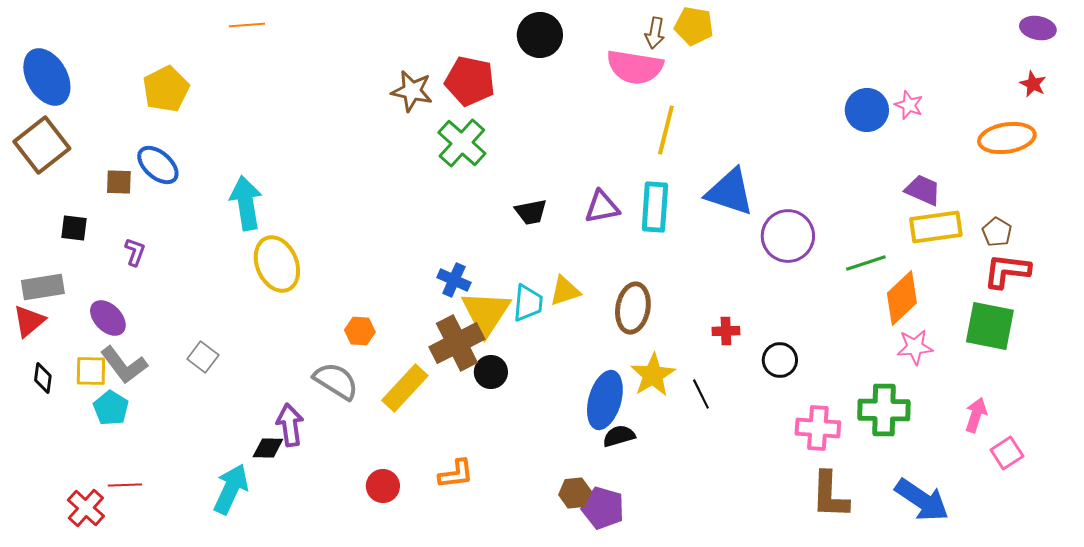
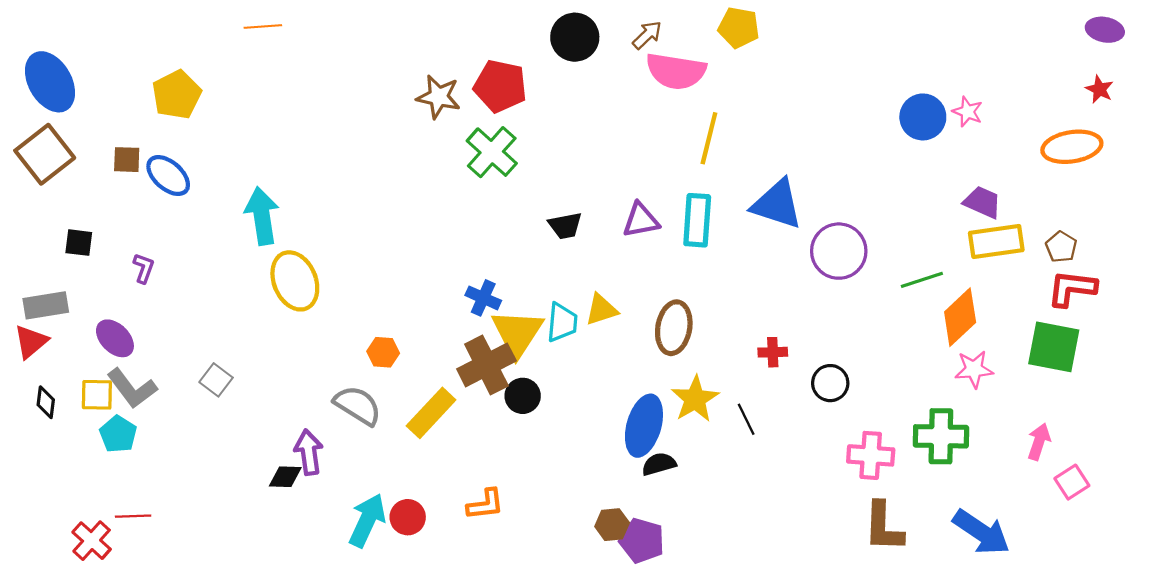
brown arrow: (655, 33) -> (647, 35), moved, turned -144
brown square: (119, 182) -> (127, 160), moved
cyan arrow: (231, 489) -> (367, 520), moved

